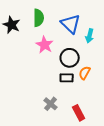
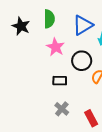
blue triangle: (71, 24) -> (83, 25), turned 45
black rectangle: (67, 78) -> (60, 81), moved

